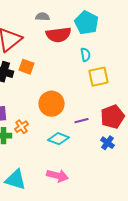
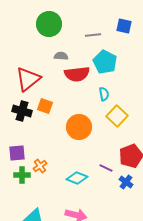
yellow square: (98, 77) -> (117, 116), turned -35
orange circle: (52, 104) -> (79, 127), moved
purple line: (82, 121) -> (106, 168), moved, turned 40

